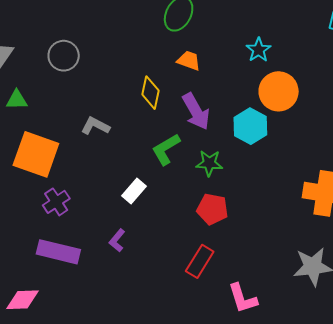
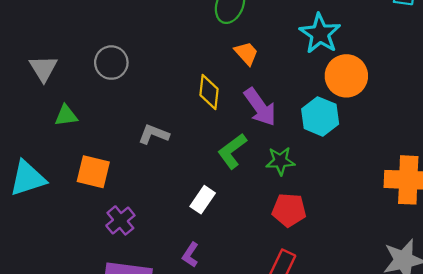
cyan star: (258, 50) -> (320, 34), size x1.5
orange trapezoid: (189, 61) -> (246, 53), turned 35
orange square: (36, 154) -> (93, 172), size x0.7

